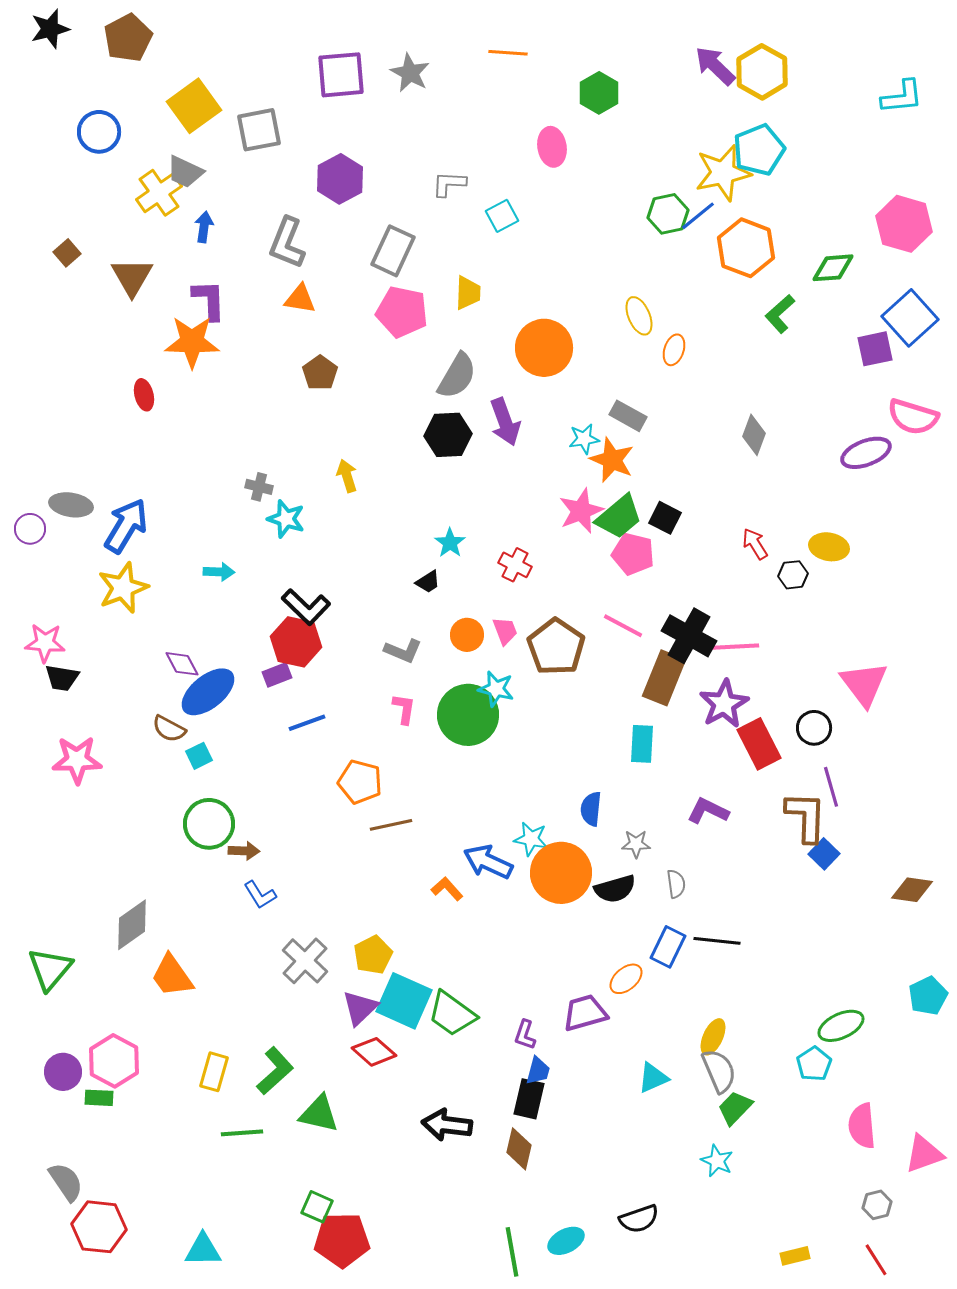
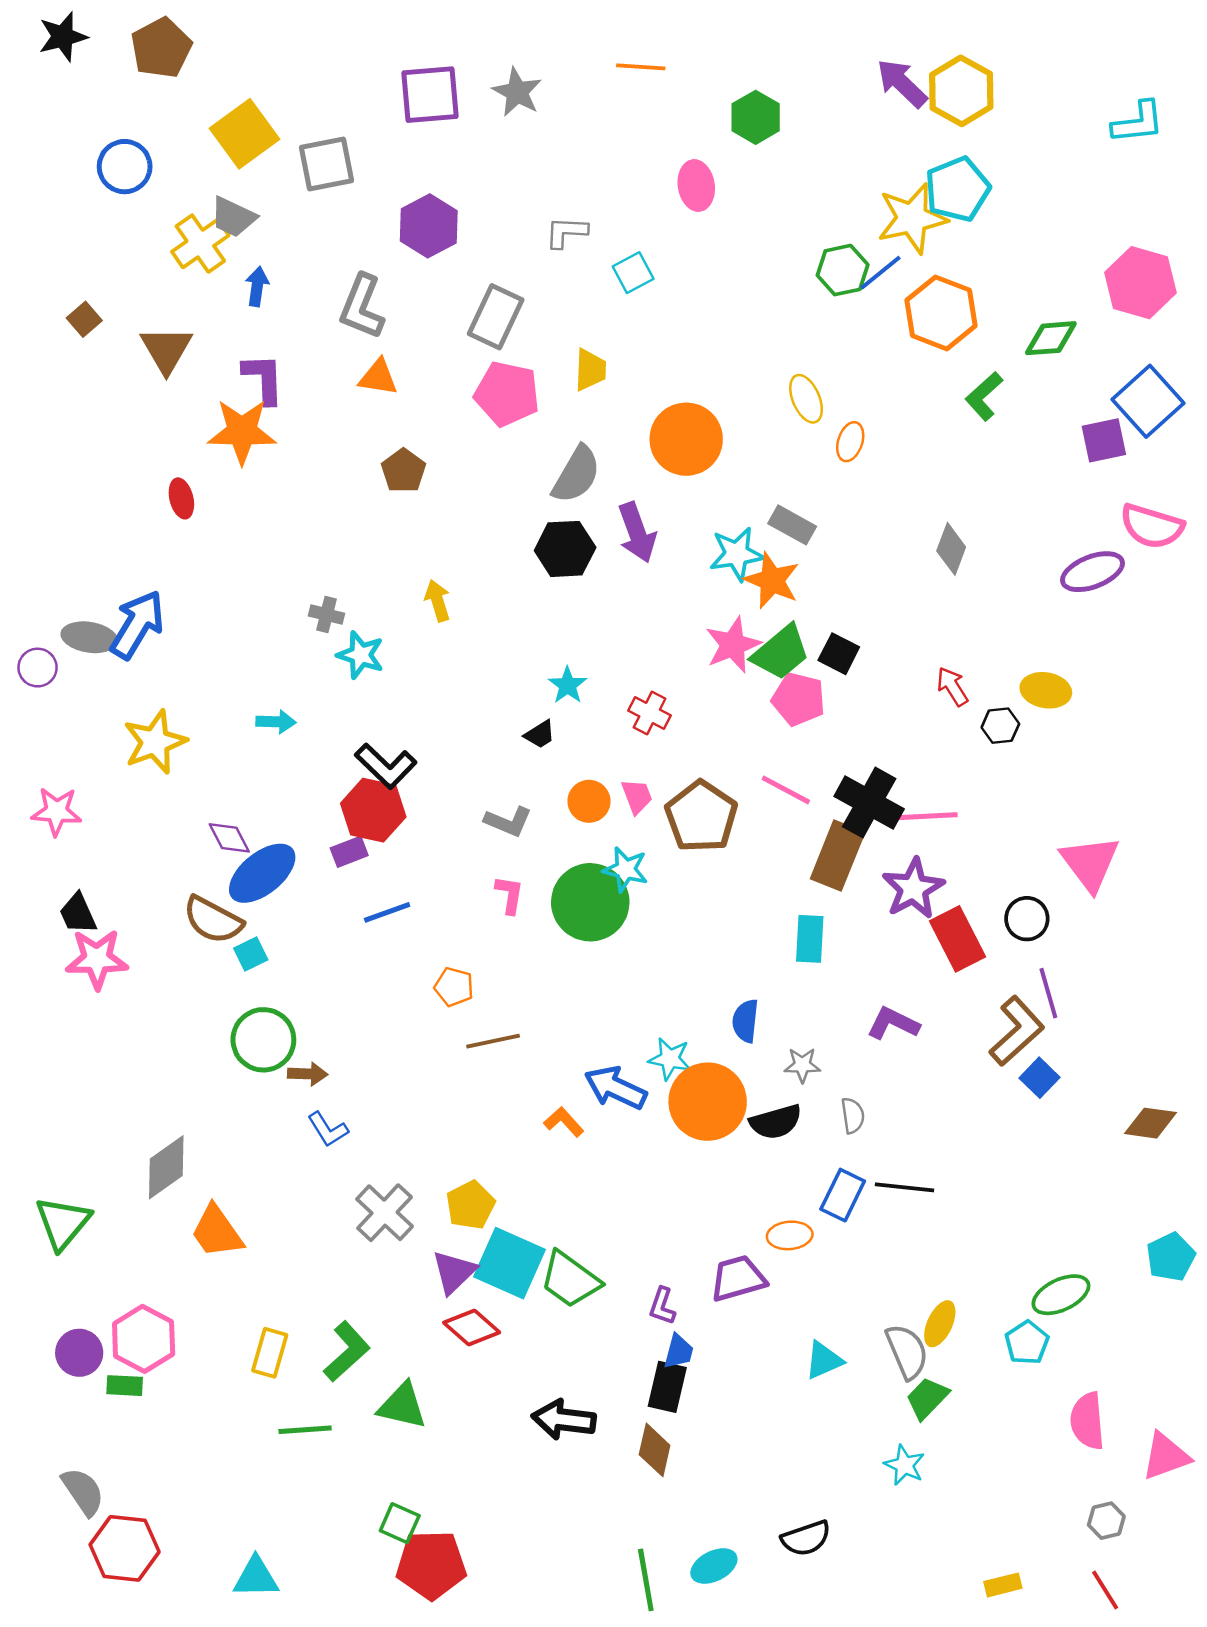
cyan star: (584, 439) -> (737, 554), size x1.4
blue arrow: (126, 526) -> (137, 625), moved
black trapezoid: (62, 678) -> (78, 914), moved, turned 57
brown semicircle: (169, 729) -> (213, 920), size x1.4
orange pentagon: (360, 782) -> (454, 987), size x0.7
brown L-shape: (806, 817) -> (1017, 1031), turned 46
orange ellipse: (626, 979) -> (790, 1235), turned 36
yellow ellipse: (713, 1037) -> (940, 1324), moved

